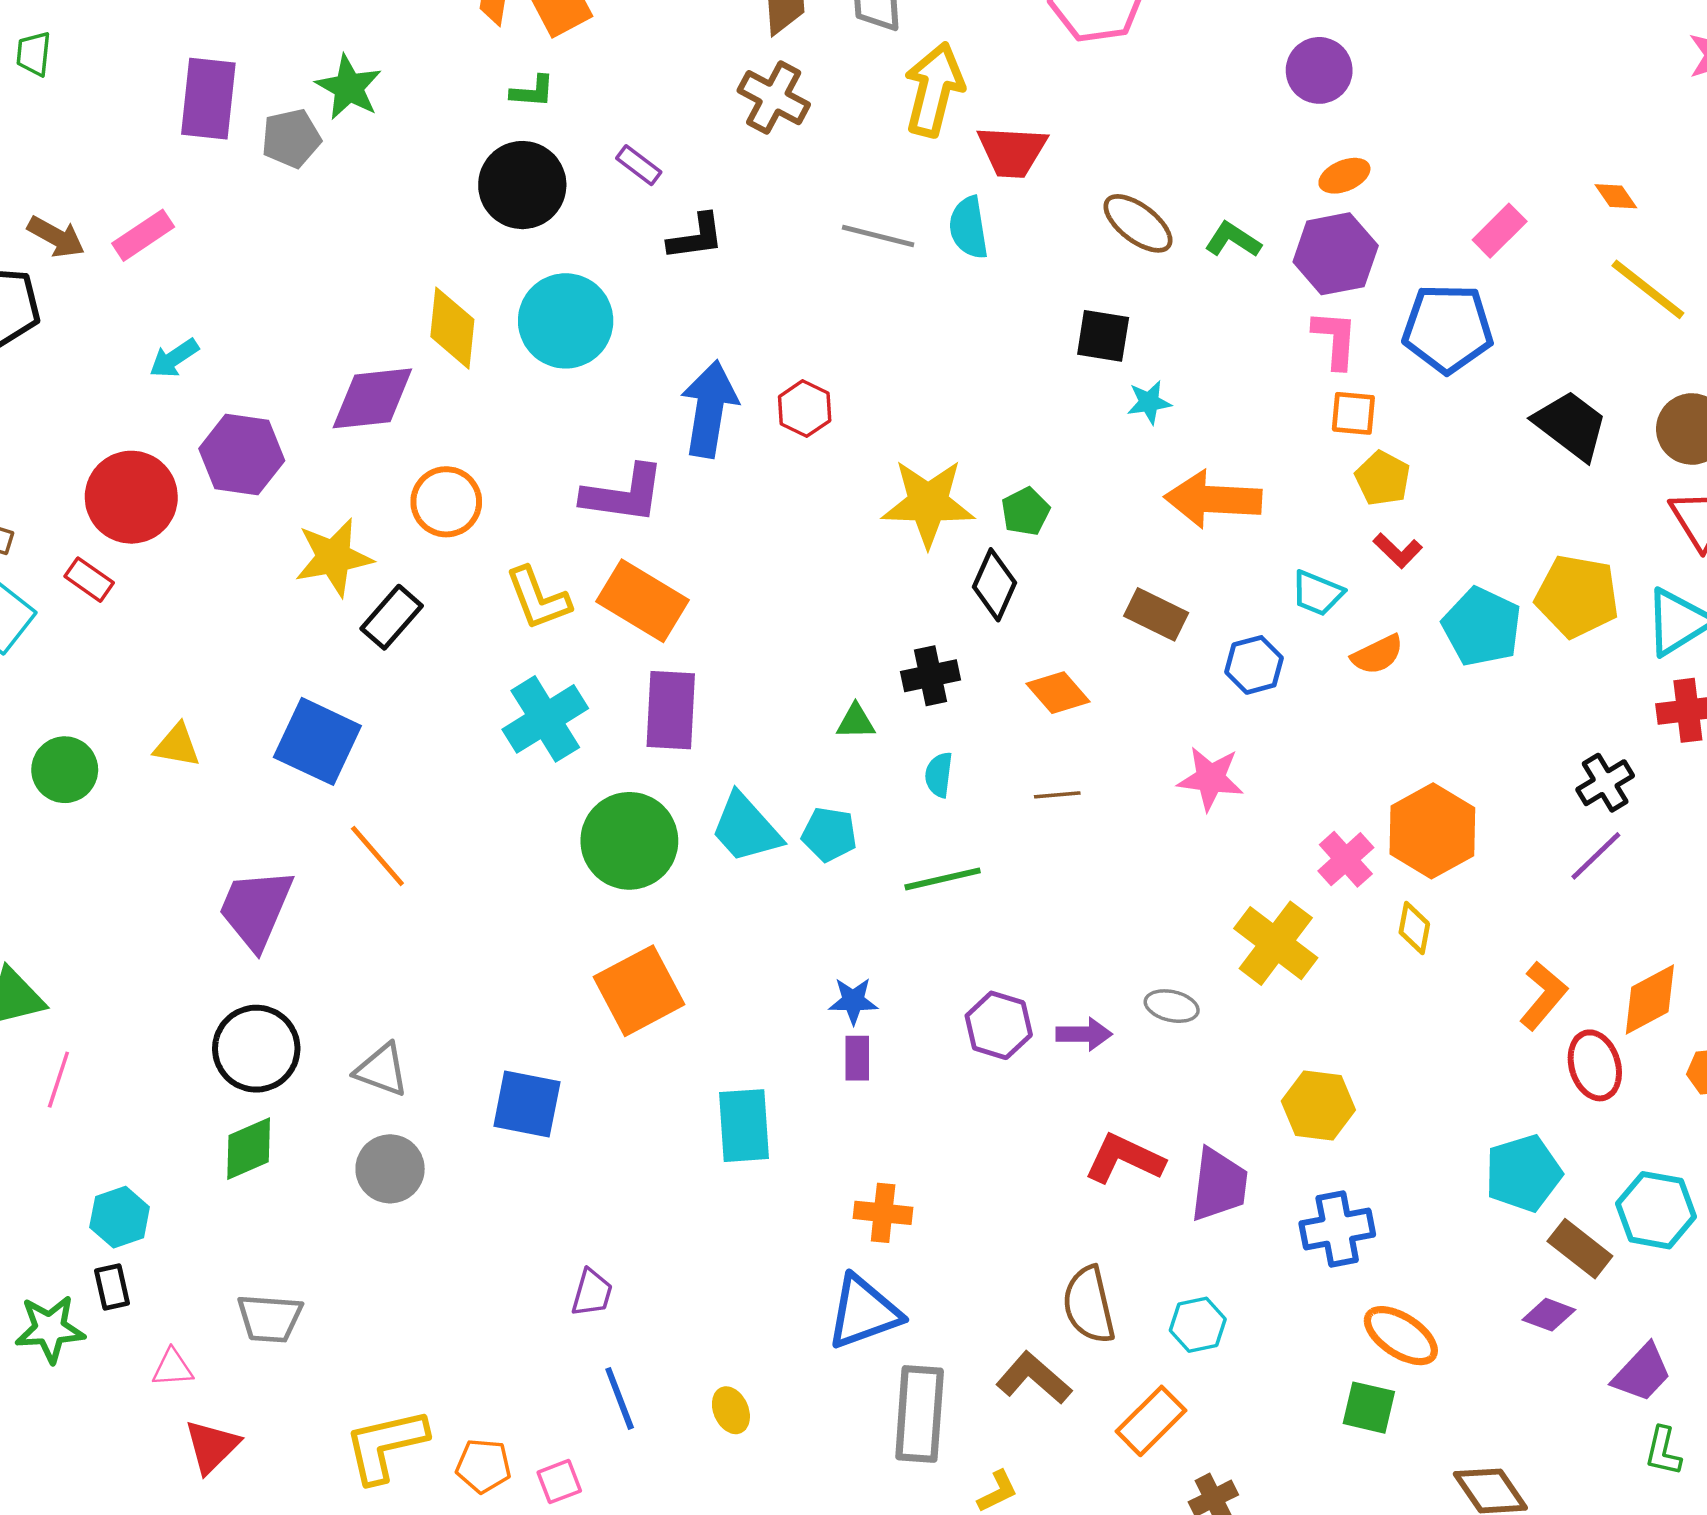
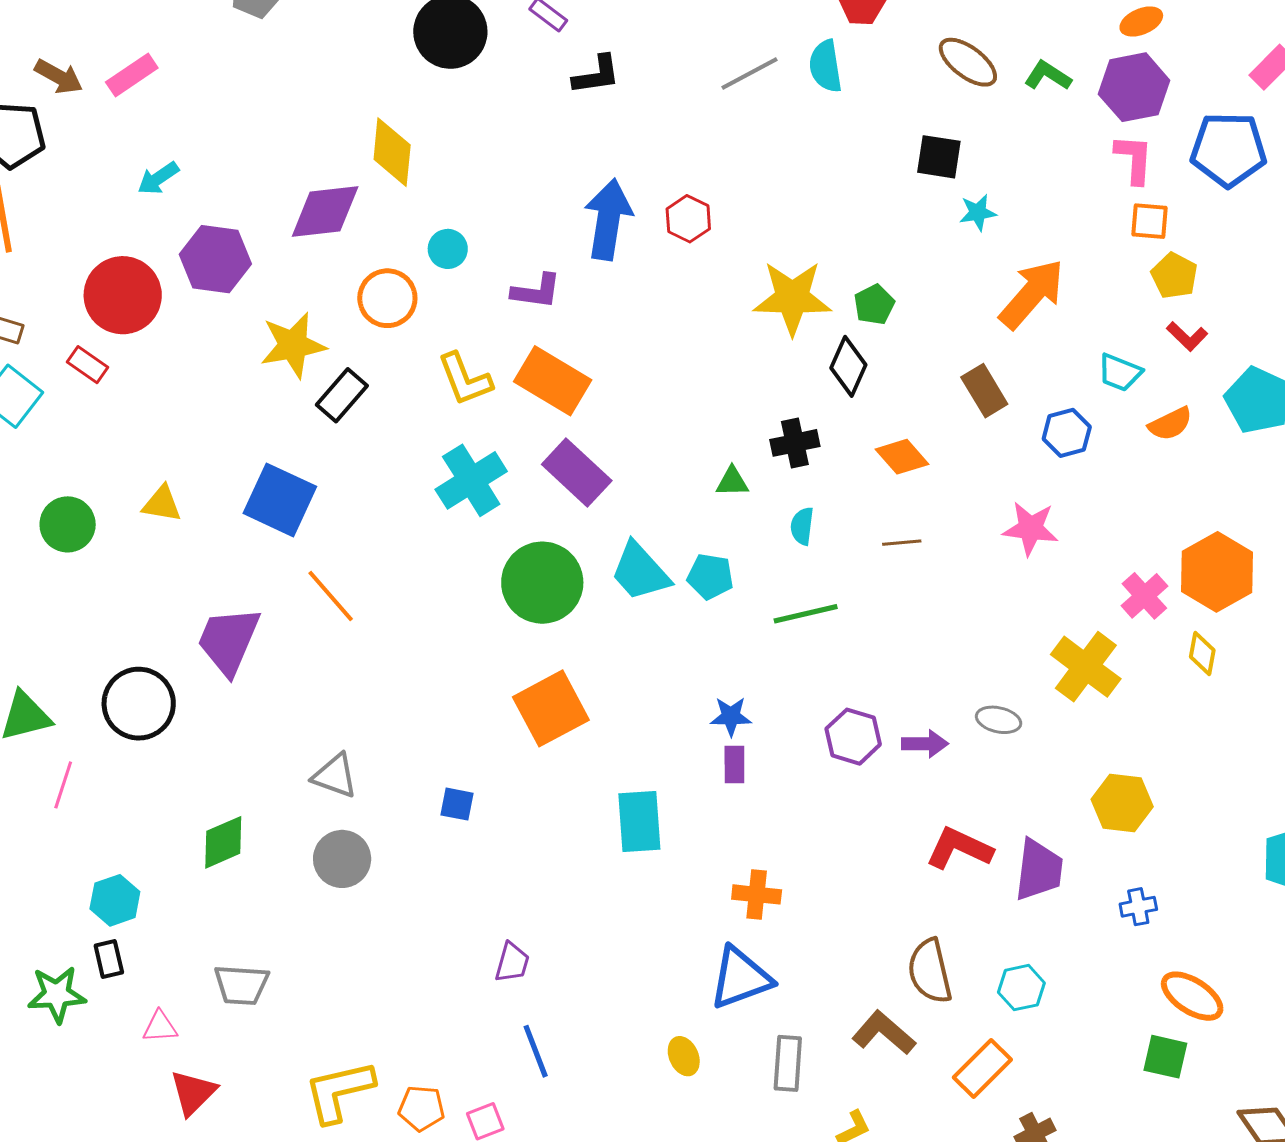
gray line: (878, 236) -> (750, 74), turned -42
cyan circle: (566, 321) -> (448, 249), moved, size x0.5
purple L-shape: (623, 494) -> (536, 291), size x0.7
orange arrow: (1213, 499) -> (1032, 294), turned 128
brown rectangle: (1156, 614) -> (984, 391), turned 33
purple rectangle: (671, 710) -> (577, 473), turned -50
black circle: (256, 1049) -> (139, 704), moved
blue square: (527, 1104) -> (457, 804), size x0.6
blue cross: (1337, 1229) -> (1138, 907), size x0.6
yellow ellipse: (731, 1410) -> (684, 1056), moved
gray rectangle: (920, 1414) -> (788, 1063), size x0.7

